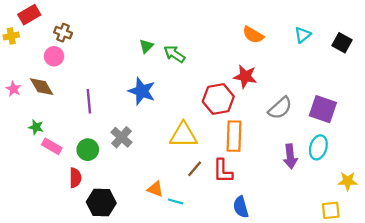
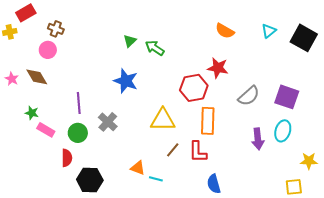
black square: (342, 43) -> (304, 38), size x1.5
purple line: (89, 101) -> (79, 103), moved

